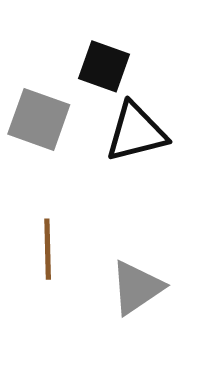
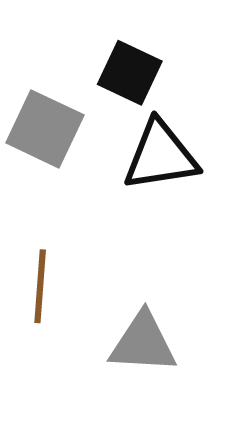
gray triangle: (137, 288) -> (143, 343), turned 32

